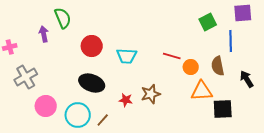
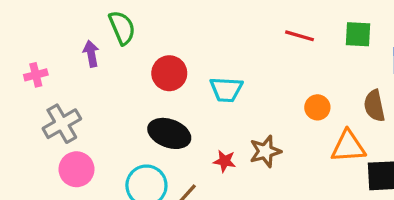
green square: (208, 22) -> (358, 34), turned 30
red line: (172, 56) -> (299, 36), moved
orange circle: (191, 67) -> (317, 107), moved
pink circle: (46, 106) -> (76, 169), moved

